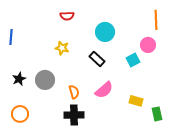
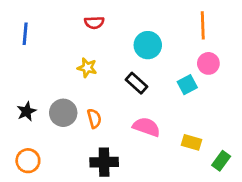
orange line: (156, 20) -> (203, 25), moved
blue line: (11, 37) -> (25, 34), moved
pink semicircle: (104, 90) -> (146, 127), turned -120
orange semicircle: (74, 92) -> (94, 118), moved
green rectangle: (157, 114) -> (221, 161), turned 48

